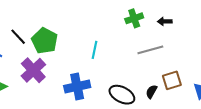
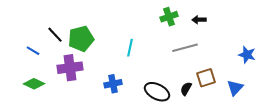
green pentagon: (45, 41) -> (81, 39), turned 30
purple cross: (33, 70) -> (70, 68), turned 35
blue cross: (77, 87) -> (113, 84), size x0.7

